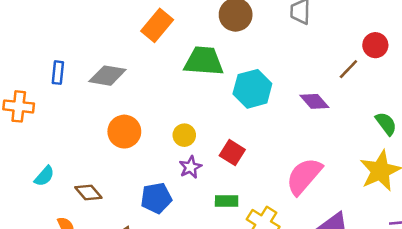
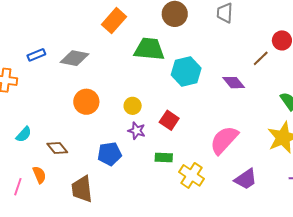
blue rectangle: (58, 73) -> (36, 55), turned 60
purple star: (190, 167) -> (137, 131), turned -30

